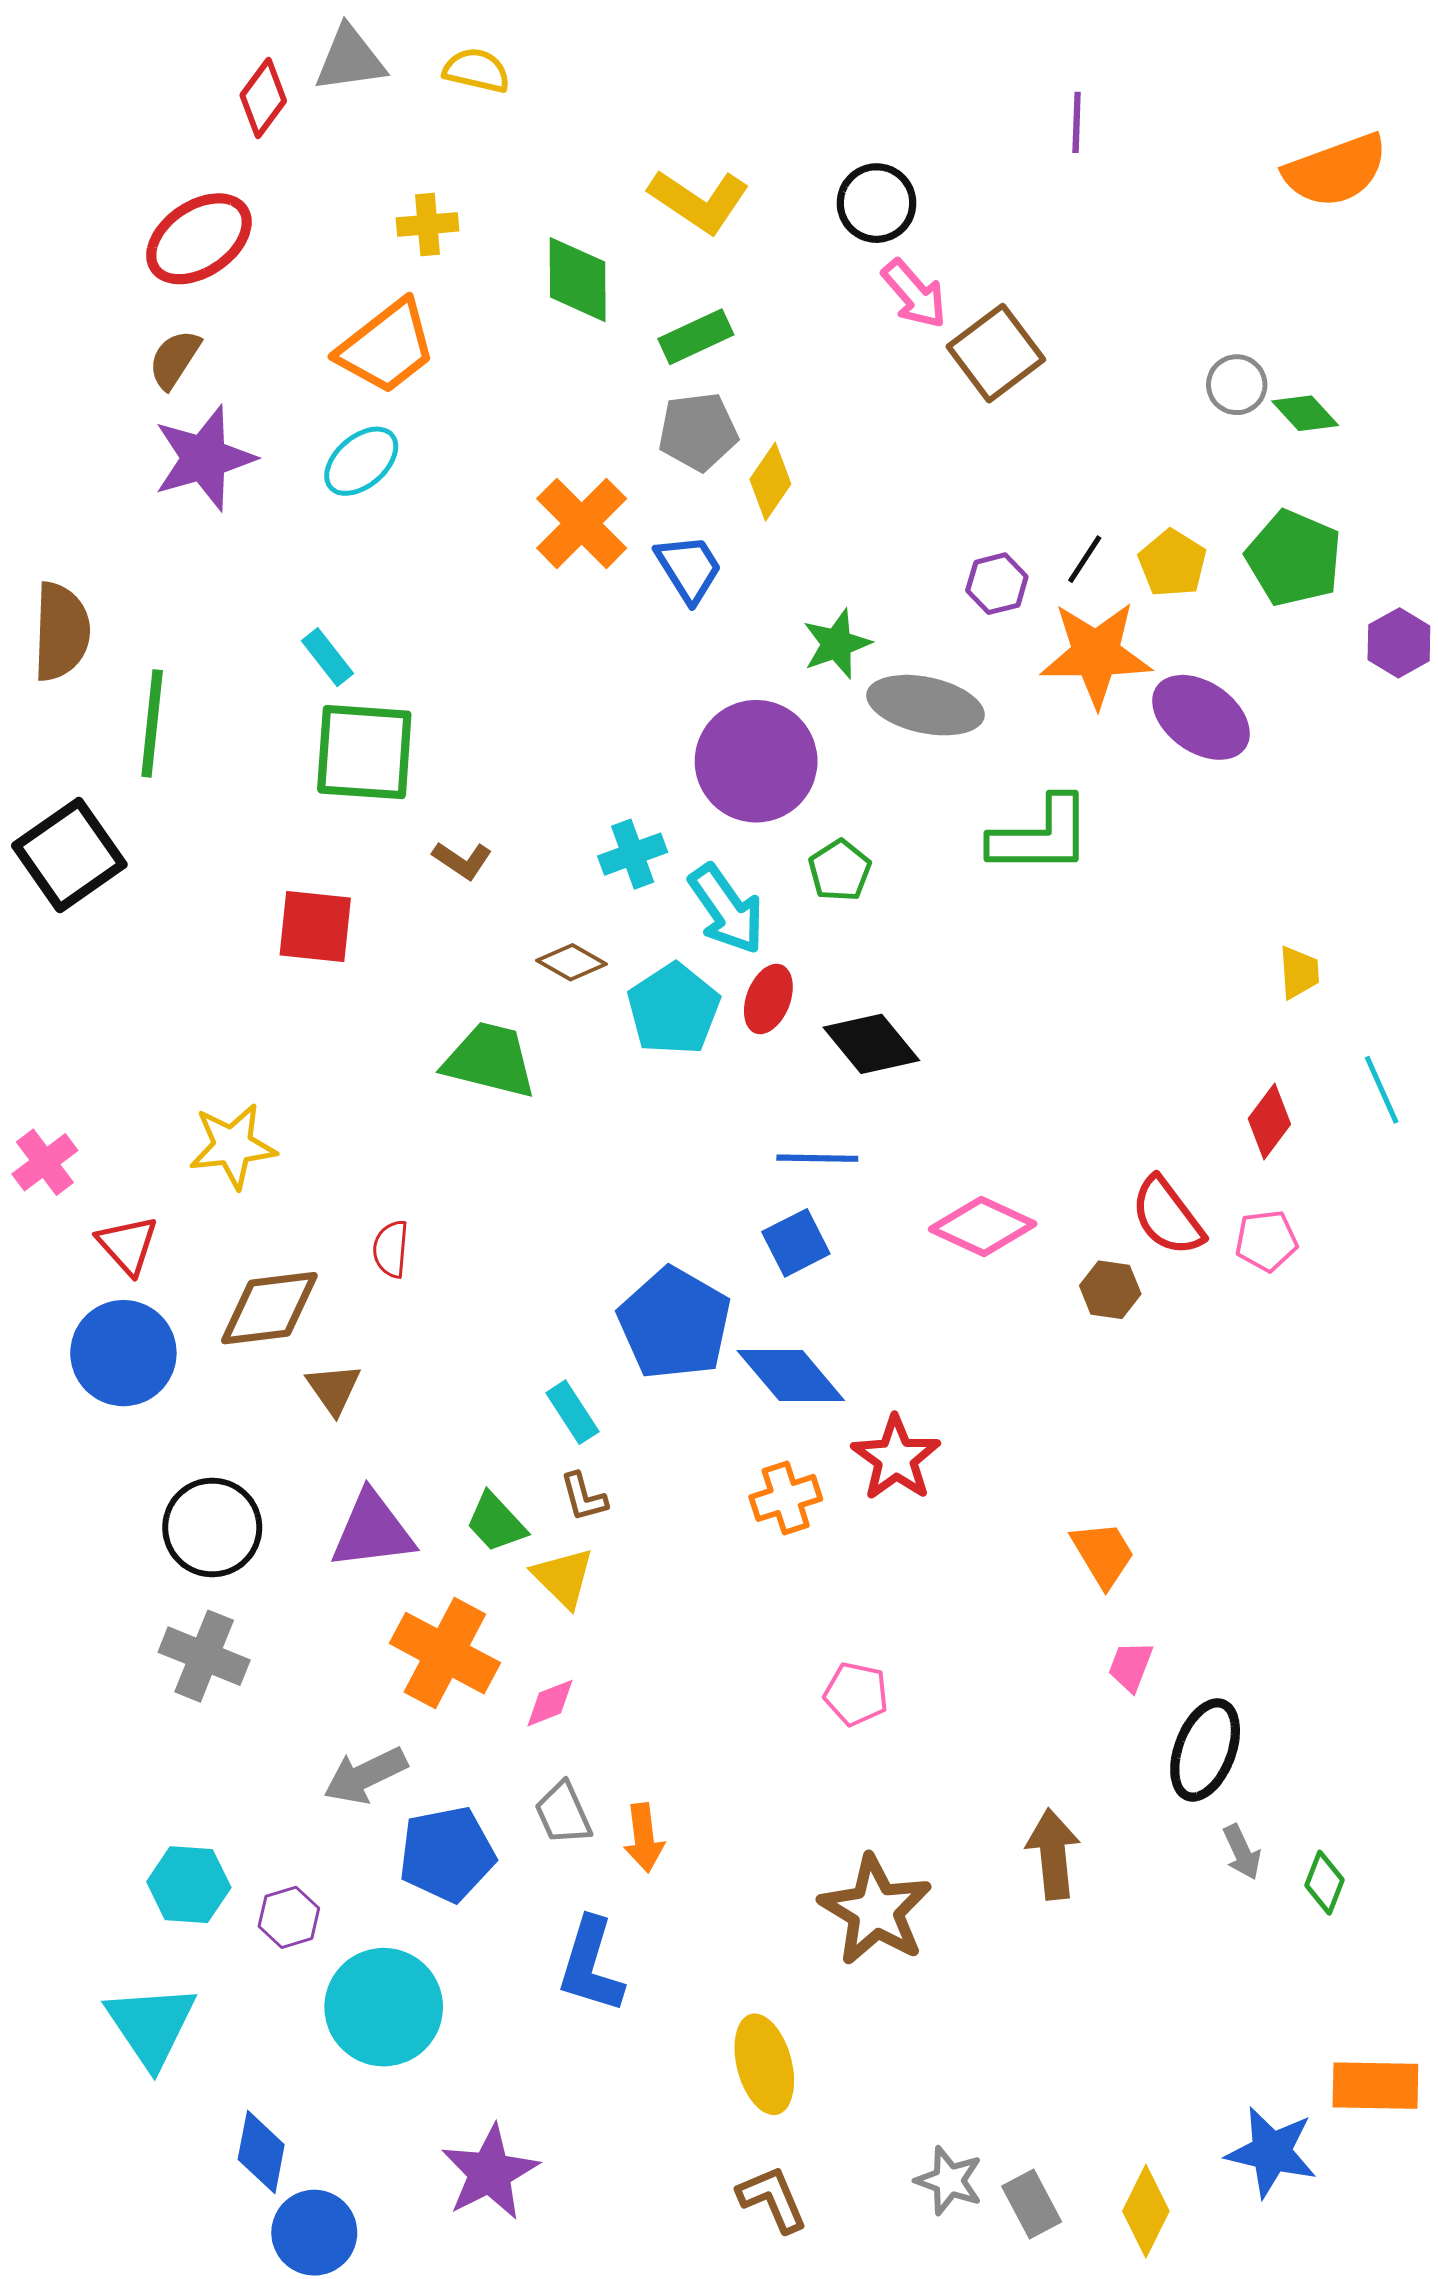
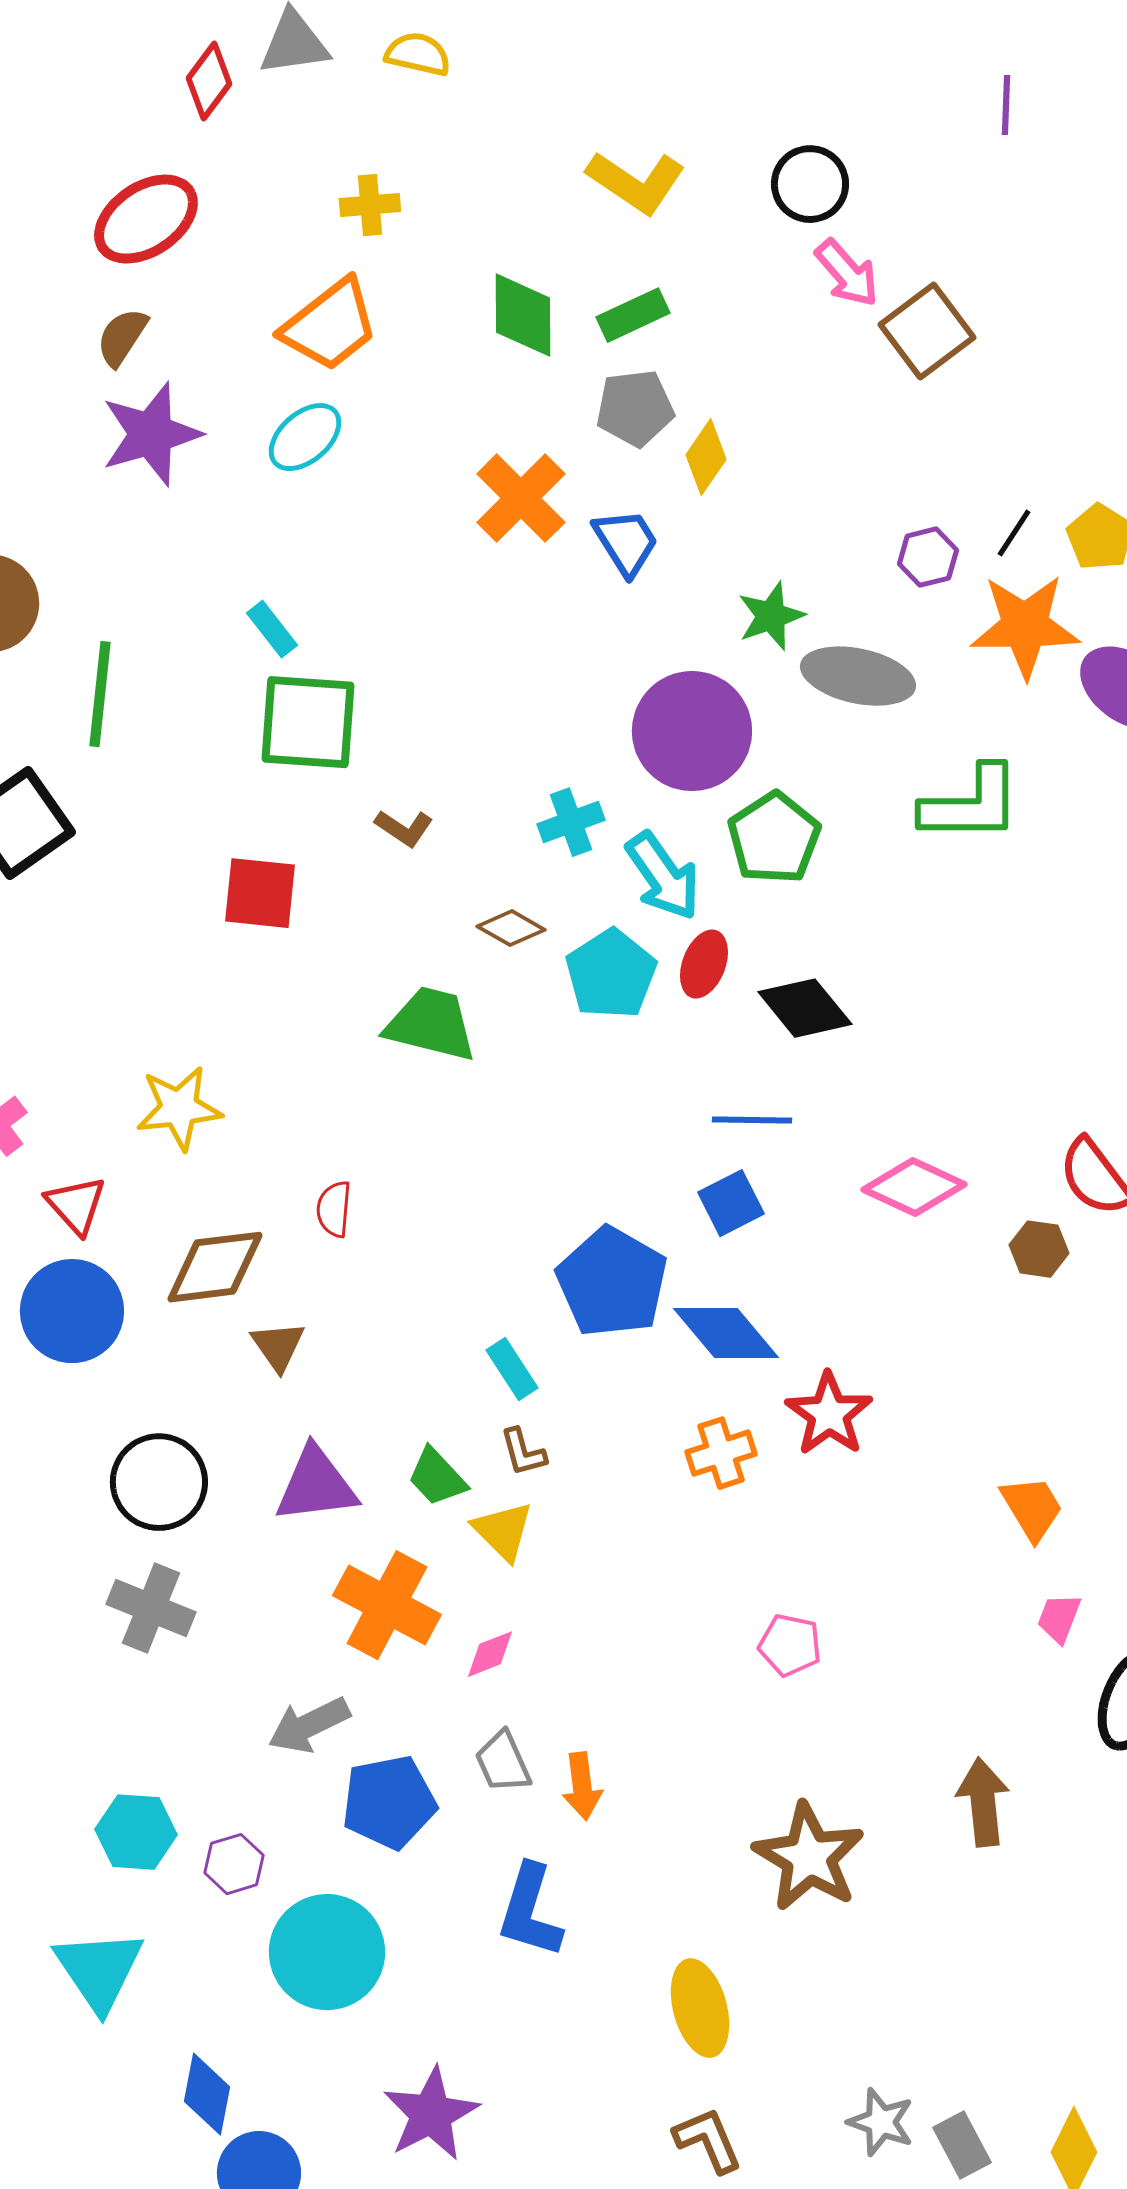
green diamond: (578, 280) -> (523, 315), moved
green pentagon: (840, 870) -> (774, 838), size x1.5

